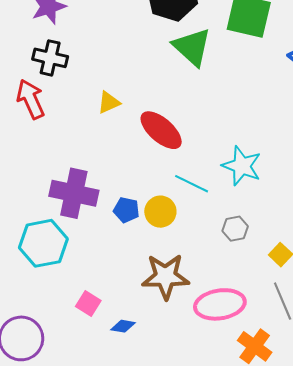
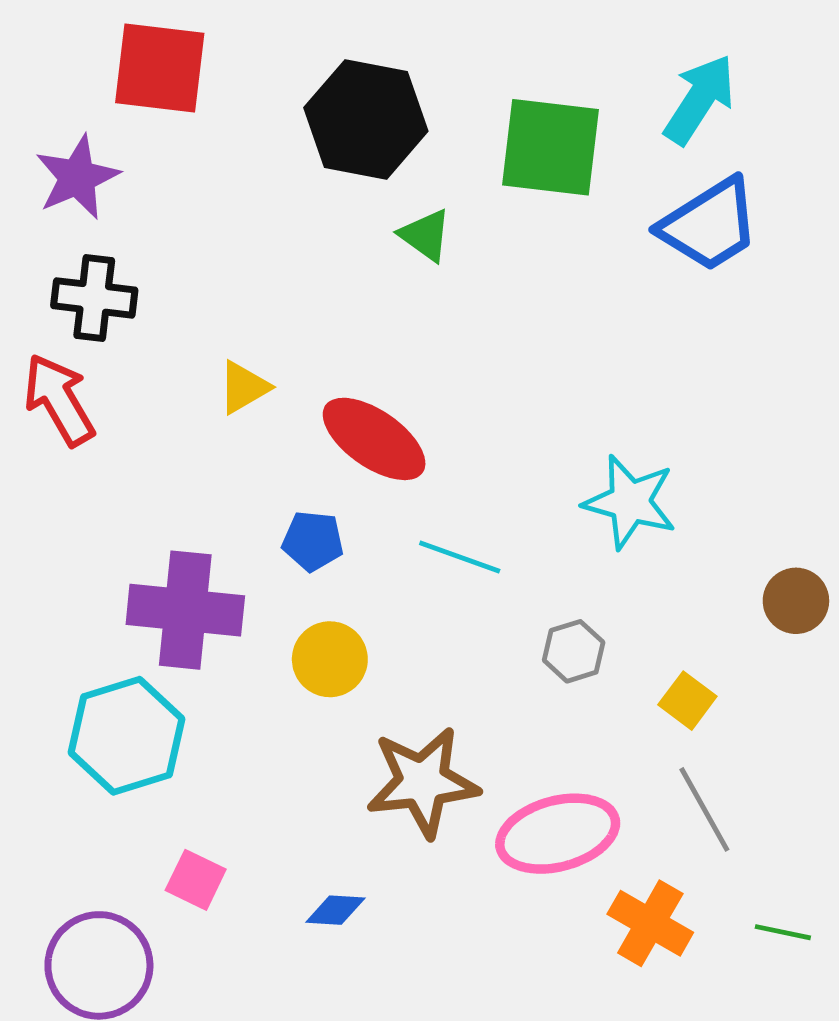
green triangle: (192, 47) -> (425, 235), size x0.6
cyan star: (242, 166) -> (630, 502), moved
blue pentagon: (126, 210) -> (313, 541), moved
yellow circle: (160, 212) -> (330, 659), moved
pink square: (88, 303) -> (196, 880), moved

